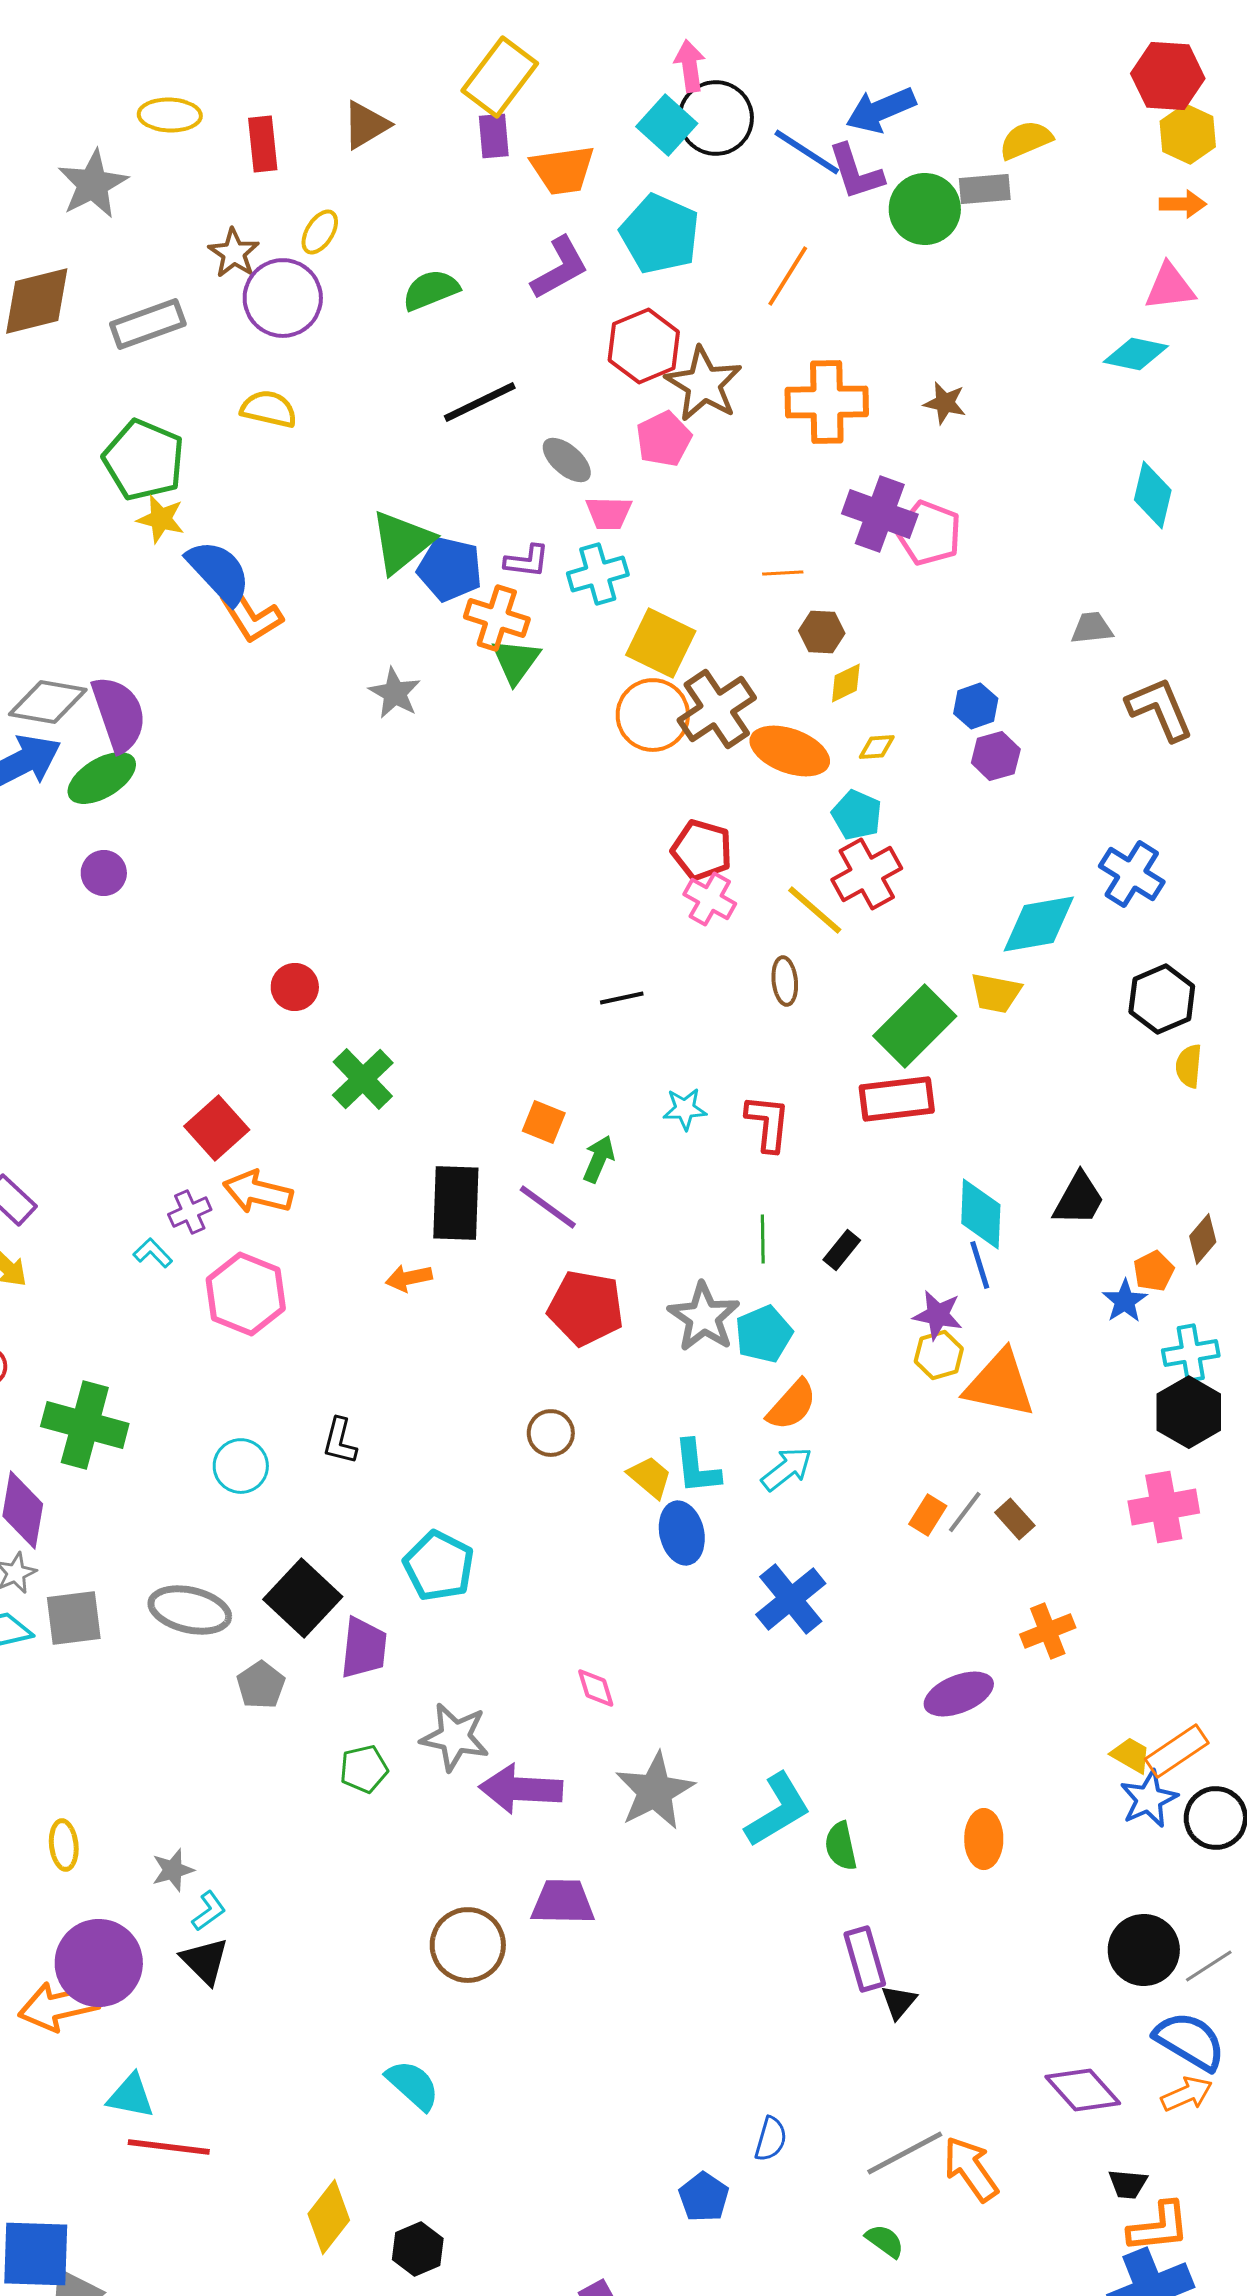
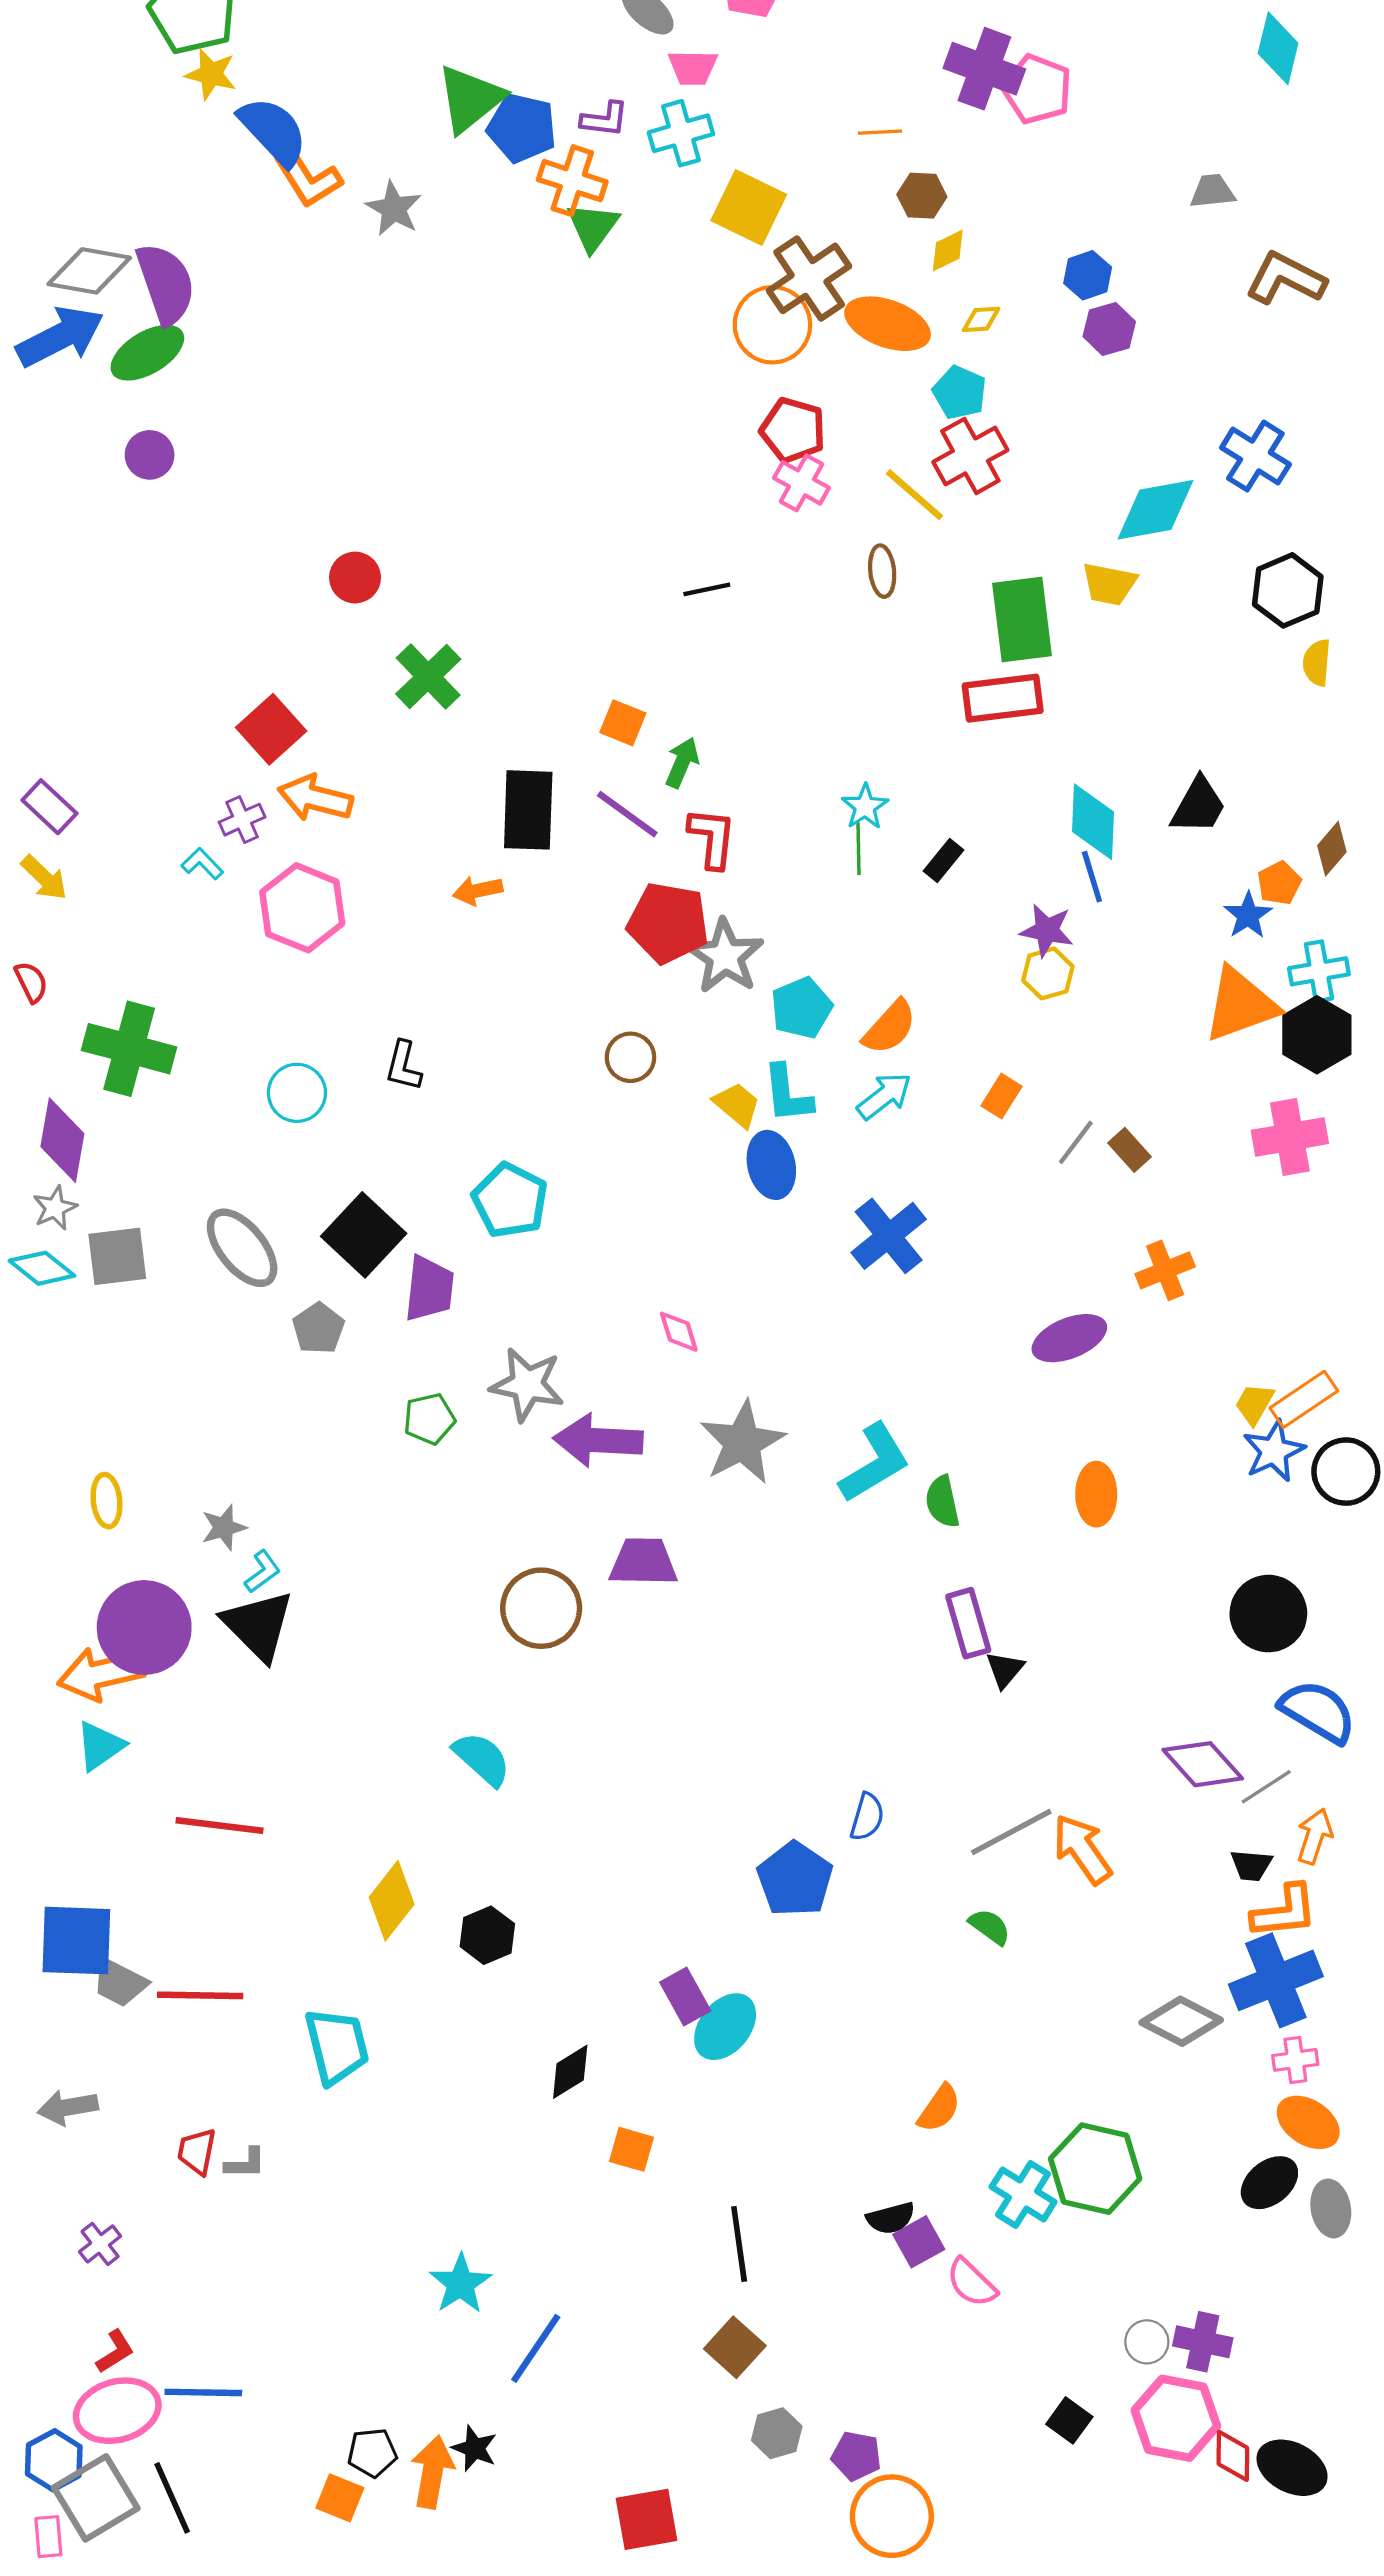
gray star: (395, 693) -> (394, 209), moved
brown L-shape: (1160, 709) -> (1286, 278), turned -40
orange circle: (653, 715) -> (772, 325), moved
green rectangle: (915, 1026) -> (1022, 619), turned -52
cyan star: (685, 1109) -> (865, 807), moved, turned -30
red L-shape: (768, 1123) -> (712, 838), moved
gray star: (704, 1317) -> (725, 956), moved
cyan pentagon: (764, 1334) -> (801, 1008), moved
orange triangle: (1000, 1384) -> (1240, 1005), moved, turned -32
orange rectangle: (928, 1515) -> (1002, 1096), moved
gray ellipse: (190, 1610) -> (242, 1248), turned 38
yellow trapezoid: (1131, 1755) -> (1254, 1404), turned -90
black triangle: (205, 1961) -> (258, 1625), size x1.4
gray line: (1209, 1966) -> (1266, 1787), moved
orange arrow: (1187, 2094) -> (1315, 1836), moved, turned -48
cyan triangle: (131, 2096) -> (100, 1746), moved, turned -46
blue pentagon: (704, 2197) -> (795, 1879), size x1.4

